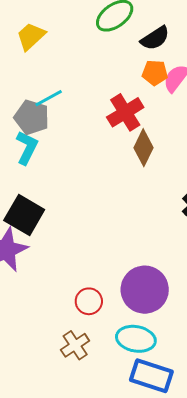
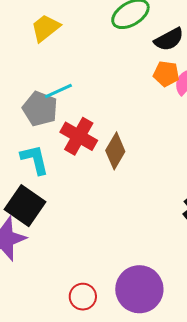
red cross: (125, 112) -> (79, 136), moved, turned -33
cyan L-shape: (27, 148) -> (35, 160), moved, turned -44
brown diamond: (143, 148) -> (115, 151), moved

